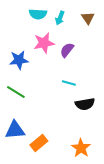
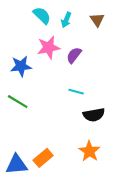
cyan semicircle: (38, 14) -> (42, 15), turned -138
blue triangle: (15, 130) -> (17, 164), moved
orange star: (81, 148) -> (89, 151), moved

